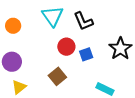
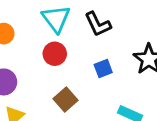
red circle: (66, 47) -> (55, 54), moved

